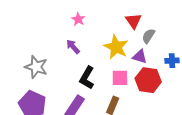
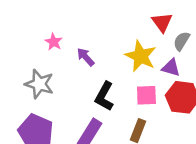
pink star: (78, 19) -> (54, 42), moved

